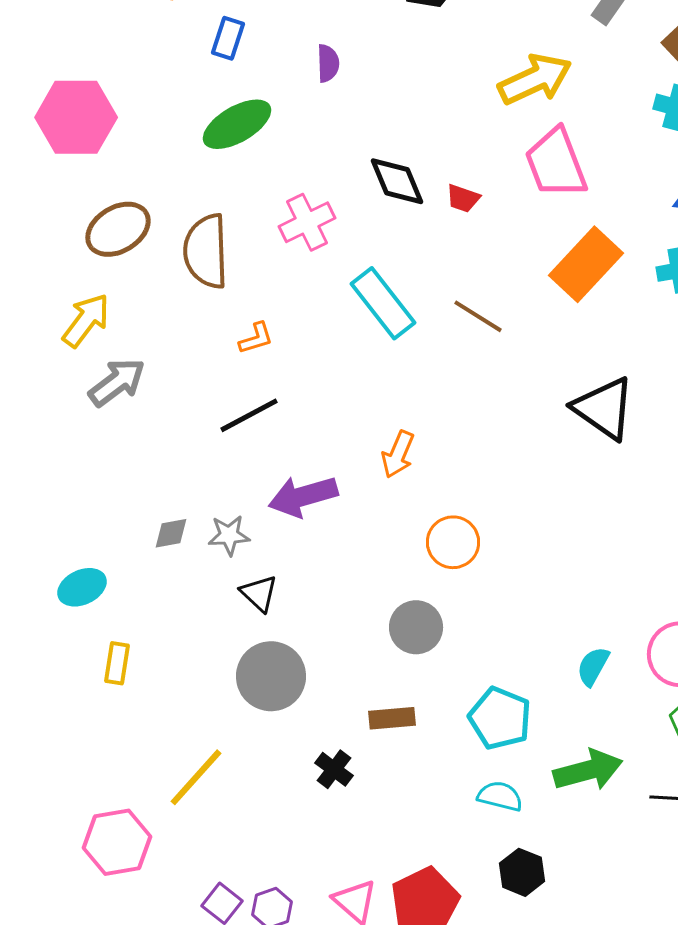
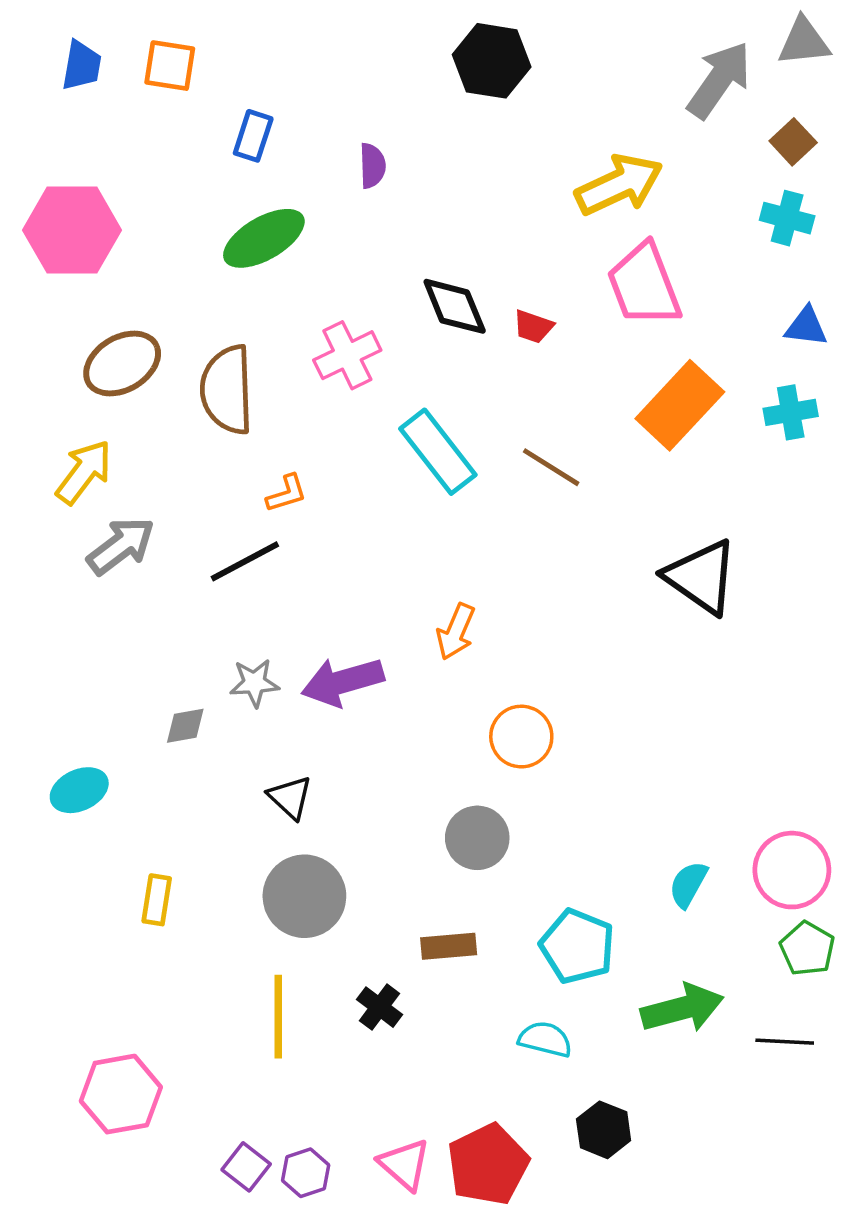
black line: (249, 415) -> (245, 561), moved
gray star: (229, 535) -> (254, 683), moved
yellow rectangle: (117, 663) -> (157, 900), moved
yellow line: (196, 777) -> (278, 1017), moved, turned -42
cyan semicircle: (500, 796) -> (545, 1039), moved

